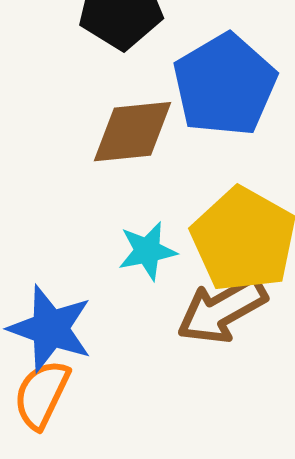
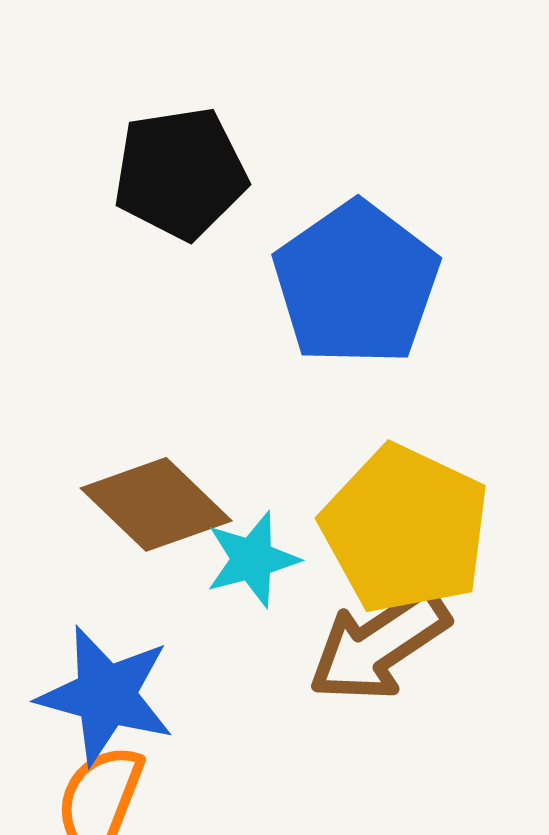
brown diamond: (132, 132) -> (156, 504), moved, turned 54

